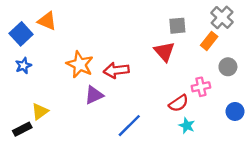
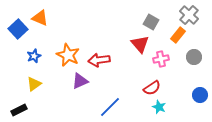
gray square: (177, 26) -> (151, 22), turned 35
blue star: (23, 66) -> (34, 56), moved
pink cross: (201, 87) -> (161, 59), moved
yellow triangle: (40, 111) -> (34, 84), moved

